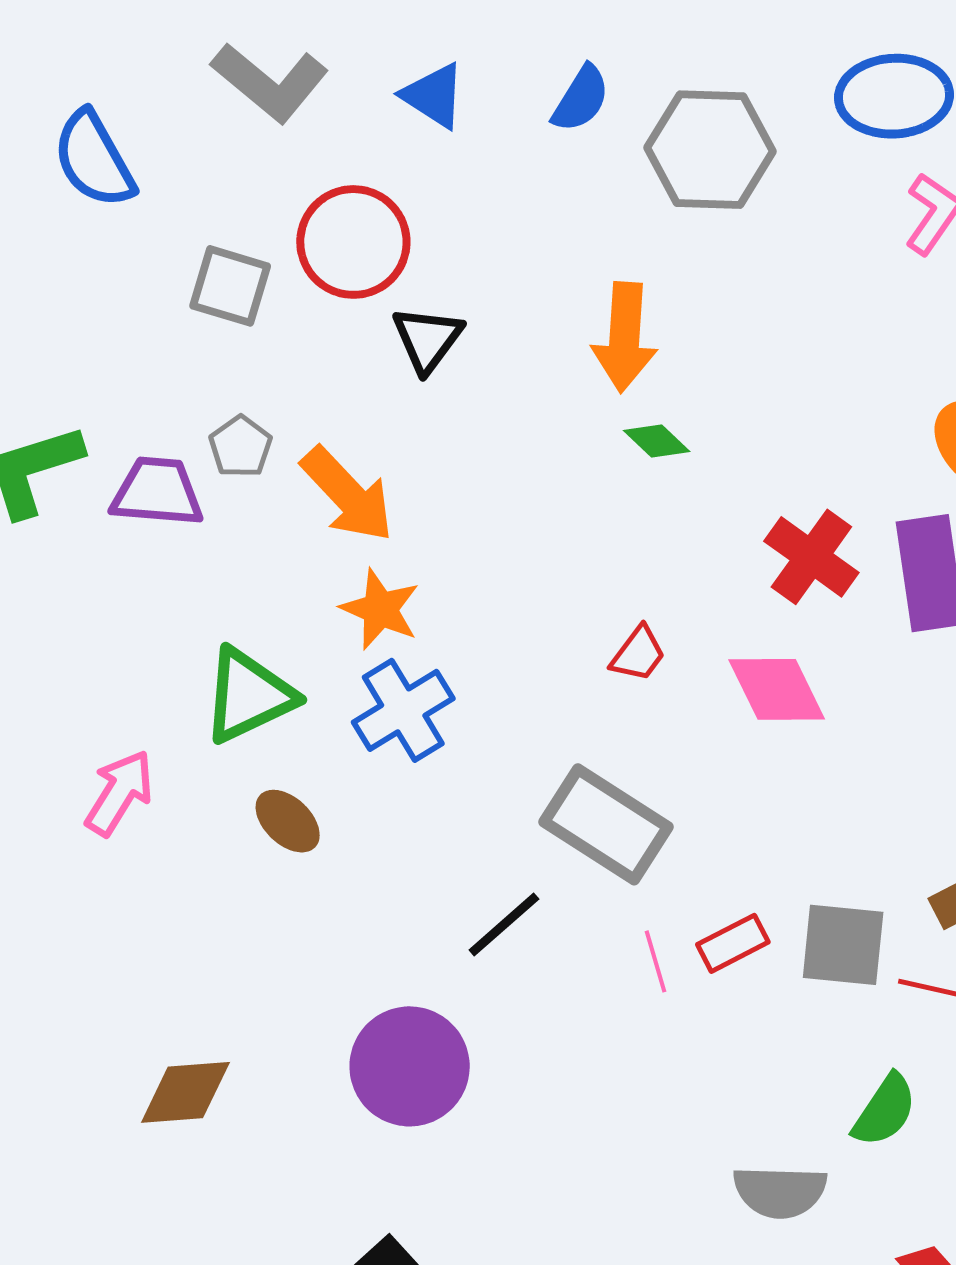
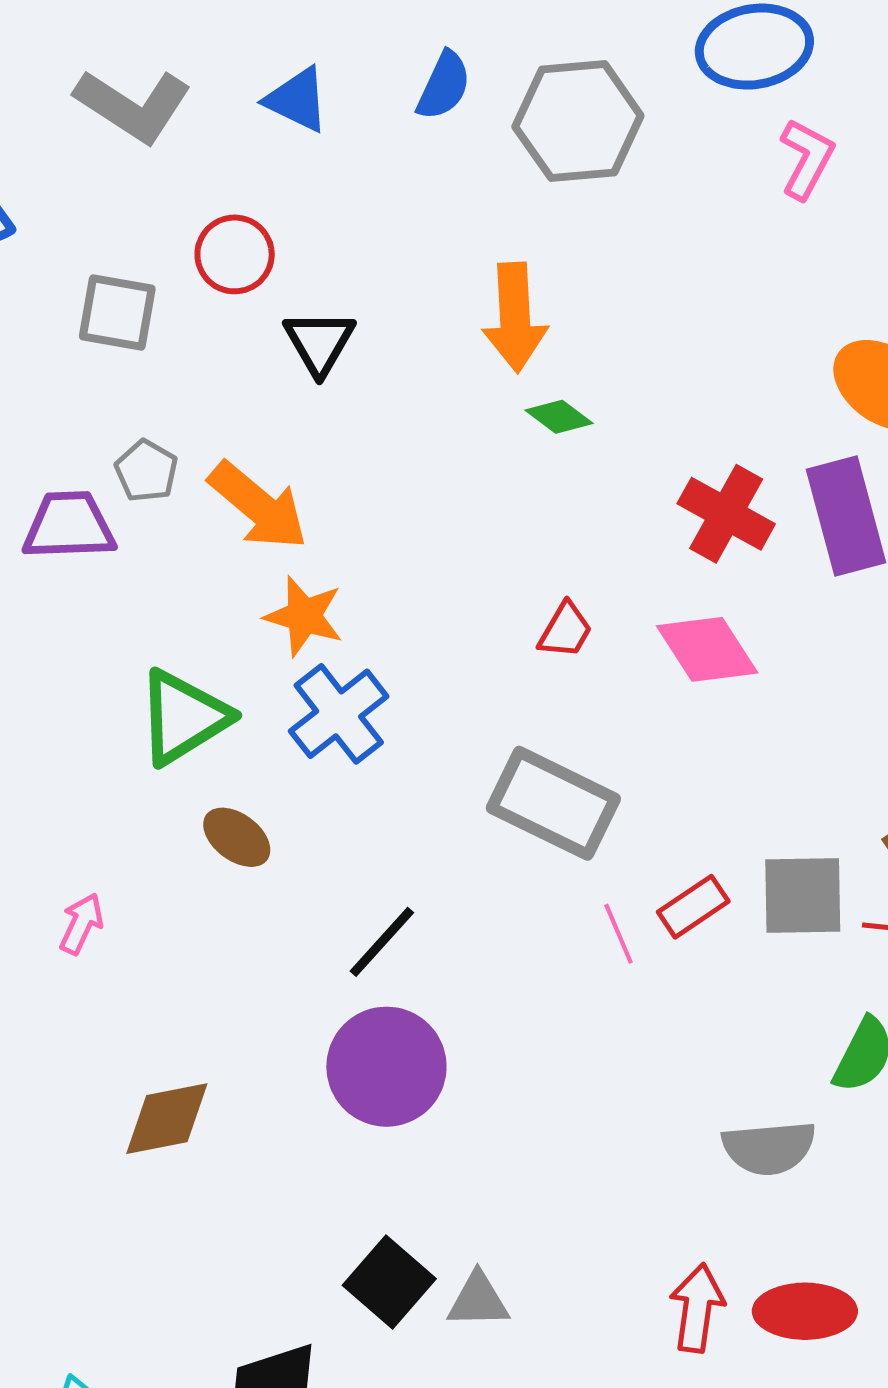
red circle: (353, 242) -> (235, 254), size x0.7
pink arrow: (119, 793) -> (81, 924), moved, size x0.7
black line: (504, 925) -> (382, 942), moved

